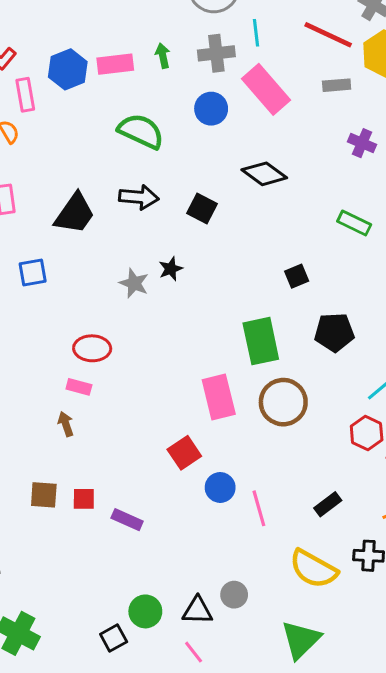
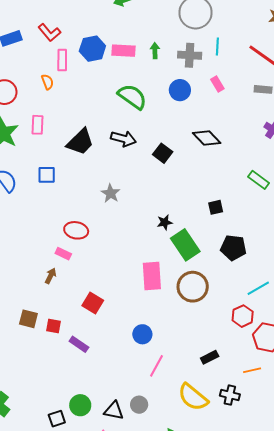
pink rectangle: (266, 89) -> (217, 84), size x0.5
black star: (171, 269) -> (165, 222), moved
green rectangle: (261, 341) -> (185, 245), turned -32
brown arrow: (66, 424) -> (51, 276), turned 35
red square: (184, 453) -> (93, 303), moved, turned -35
pink line: (259, 508) -> (157, 366), moved, turned 35

